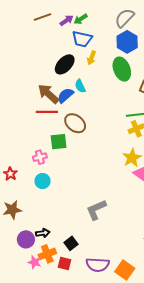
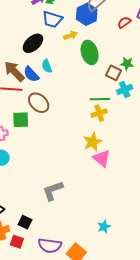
blue hexagon: (127, 42) -> (87, 14), moved
yellow arrow: (92, 58) -> (70, 35), moved, turned -136
blue semicircle: (65, 95) -> (31, 74), turned -96
black square: (71, 243) -> (25, 222), turned -32

